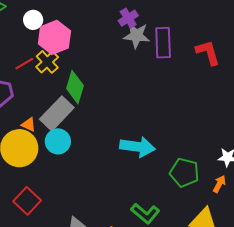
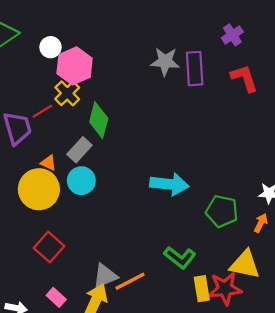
purple cross: (128, 18) -> (232, 35), moved
red line: (24, 64) -> (42, 111), moved
gray rectangle: (57, 113) -> (79, 150), size x0.7

